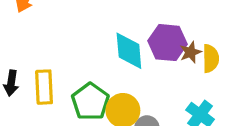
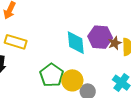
yellow rectangle: (44, 87) -> (16, 42), moved, turned -70

